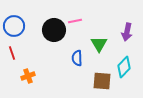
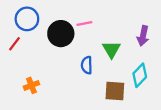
blue circle: (14, 26) -> (27, 19), moved
red line: (12, 53) -> (15, 44), moved, turned 56

